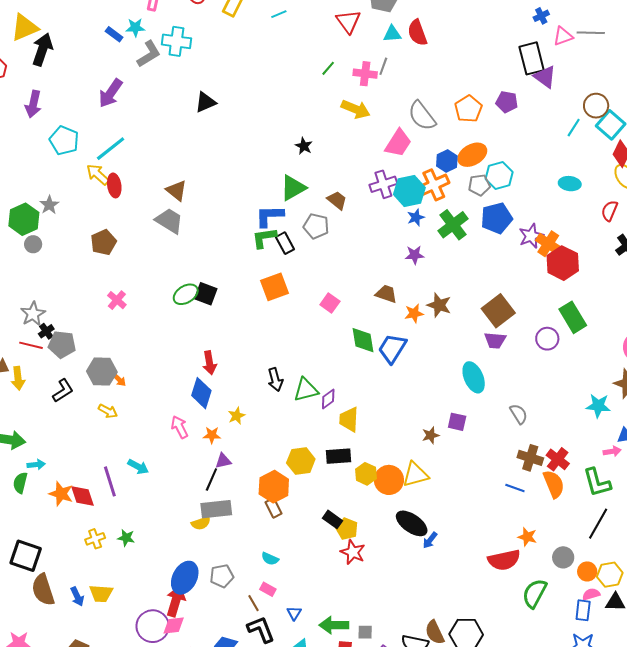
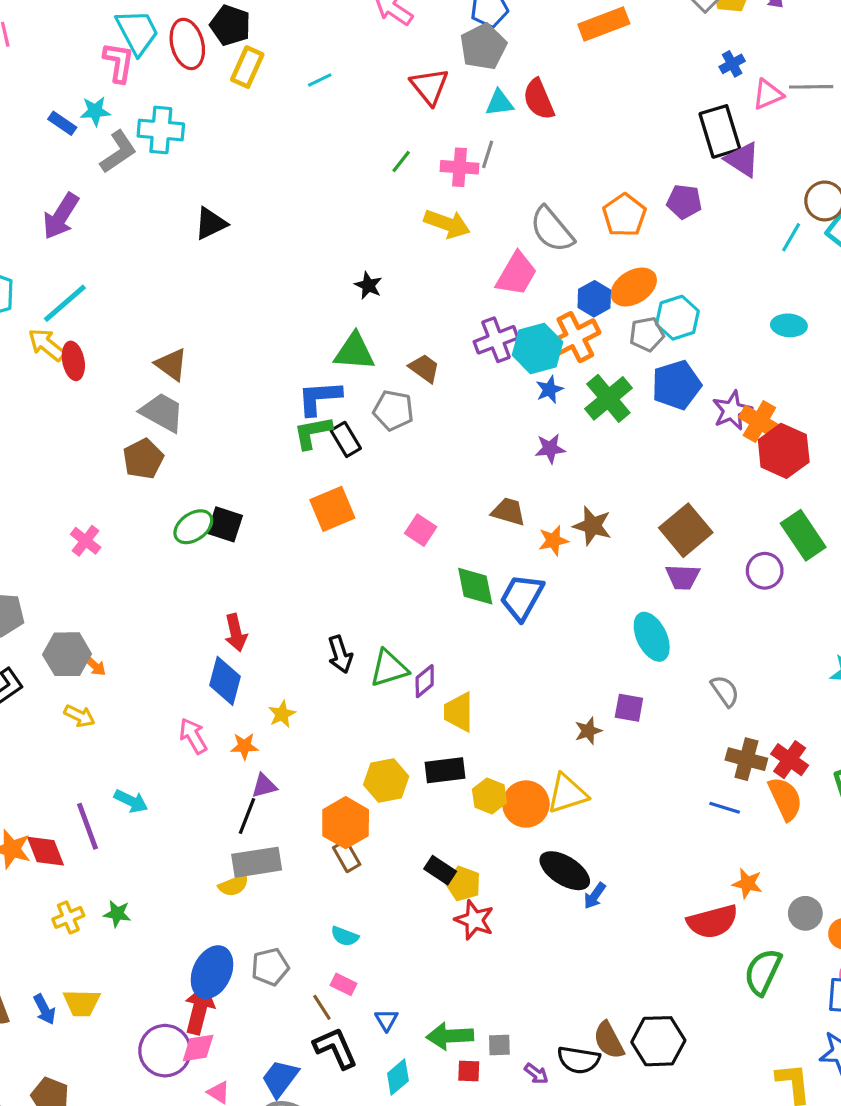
green triangle: (293, 188) -> (354, 352), turned 36
brown pentagon: (103, 242) -> (143, 459), moved

